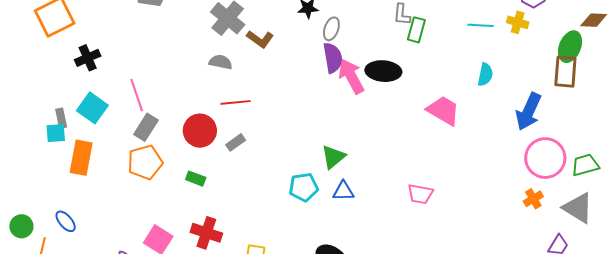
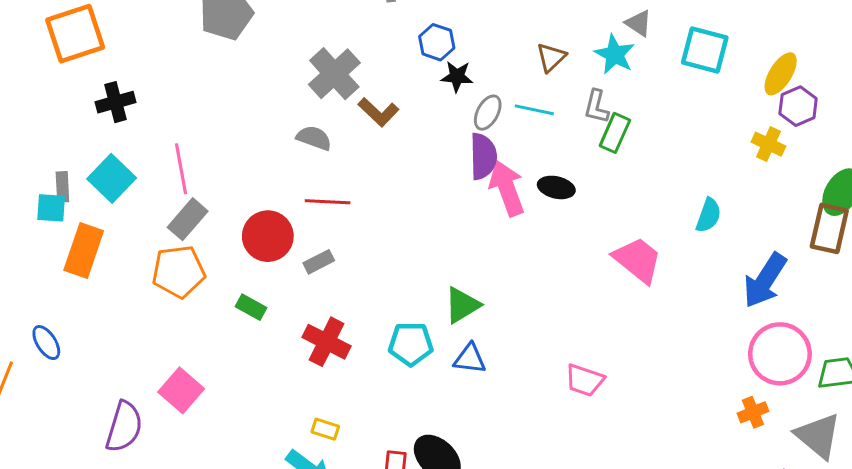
cyan line: (481, 25) -> (534, 110), moved
black ellipse: (383, 71) -> (556, 187), size x0.7
red cross: (206, 233) -> (327, 342), moved

